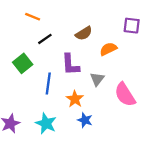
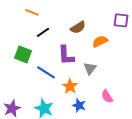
green square: (23, 63) -> (23, 54), turned -30
blue line: (48, 83) -> (46, 72), turned -66
pink semicircle: (125, 95) -> (107, 96), moved, size x0.6

